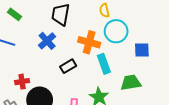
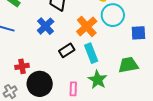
orange cross: (89, 42) -> (87, 26), turned 35
cyan rectangle: (104, 64) -> (91, 53), moved

